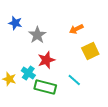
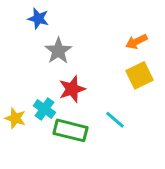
blue star: (15, 23) -> (38, 19), moved
orange arrow: (76, 29) -> (136, 42), moved

